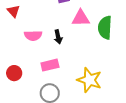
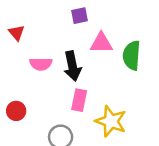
black arrow: (58, 37) -> (72, 66), size x1.6
pink rectangle: (50, 65) -> (79, 100), moved, turned -66

